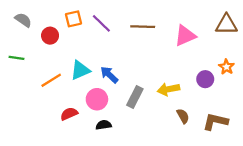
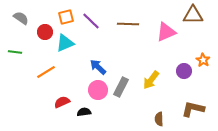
brown triangle: (226, 24) -> (193, 15), moved
cyan triangle: (80, 70) -> (65, 43), moved
yellow arrow: (168, 89) -> (151, 80), turned -42
pink circle: (97, 99) -> (98, 90), moved
brown semicircle: (183, 116) -> (159, 119), moved, turned -152
black semicircle: (104, 125) -> (84, 112), moved

